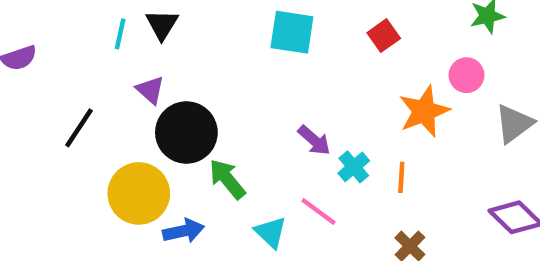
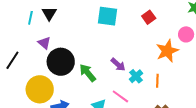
green arrow: (227, 179) -> (88, 73), moved

